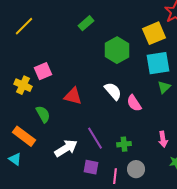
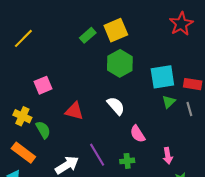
yellow square: (154, 33) -> (116, 30), moved
yellow cross: (23, 85) -> (22, 116), moved
pink semicircle: (134, 103) -> (138, 134), moved

